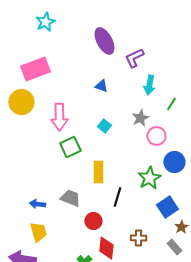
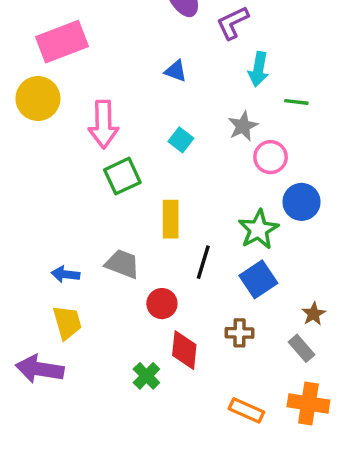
green line: (171, 104) -> (296, 102), turned 64
blue square: (167, 207) -> (258, 279), moved

